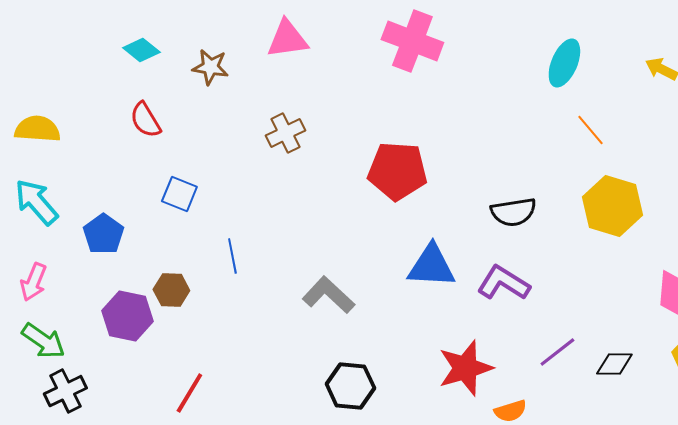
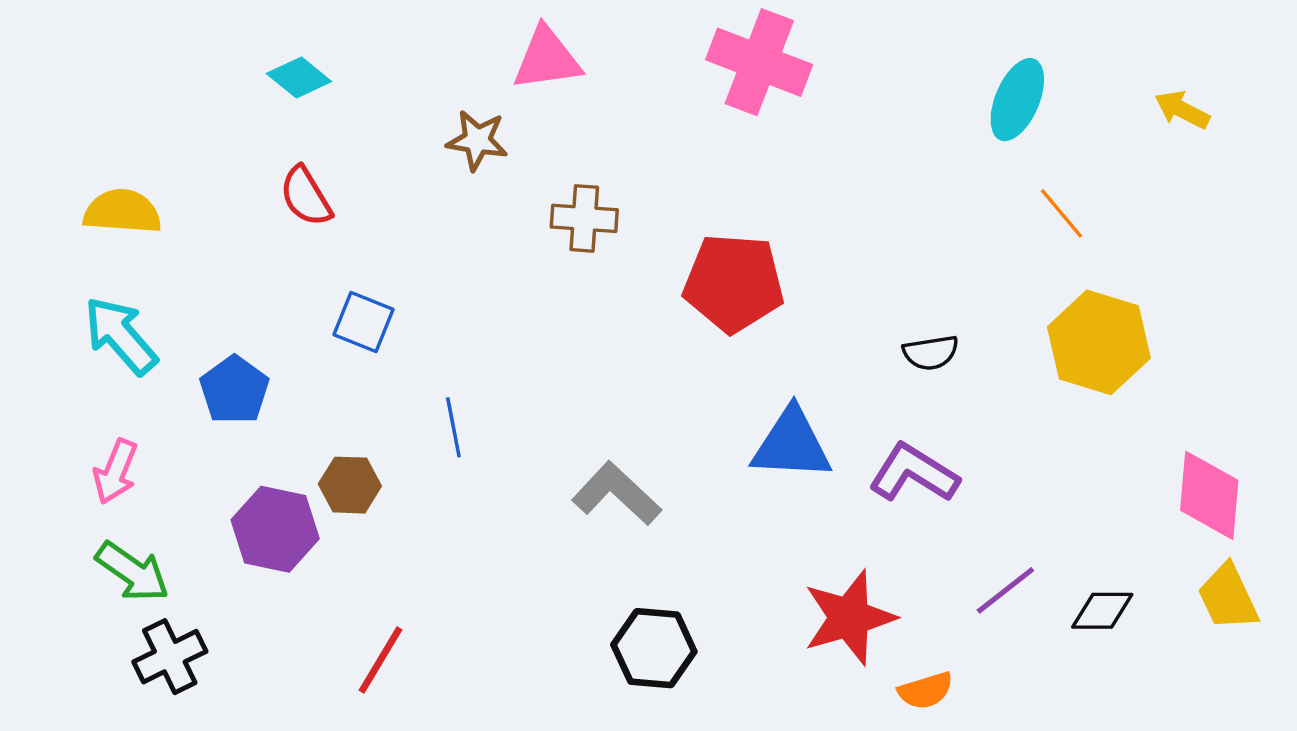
brown star: (210, 67) -> (477, 140), moved
brown cross: (285, 133) -> (584, 218), moved, turned 30
black semicircle: (513, 212) -> (931, 353), size x0.7

